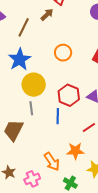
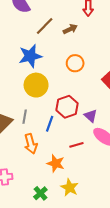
brown arrow: (47, 15) -> (70, 29), moved
gray line: (31, 108) -> (25, 117), moved
orange arrow: (52, 162) -> (31, 144), moved

